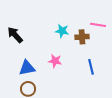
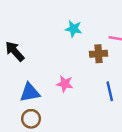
cyan star: (62, 31) -> (74, 29), moved

